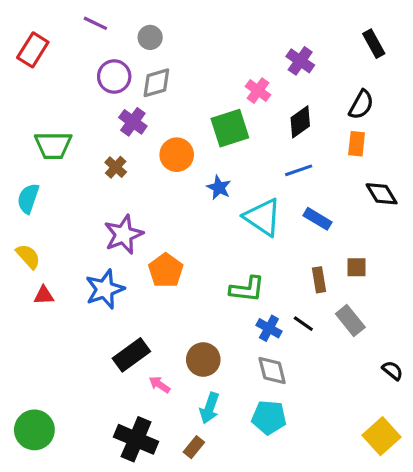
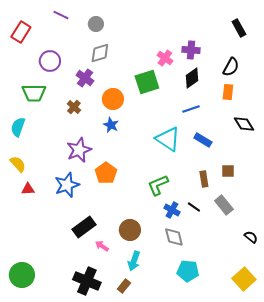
purple cross: (300, 61) -> (191, 50), moved, turned -30
purple circle: (114, 77) -> (50, 61), moved
blue star: (219, 188) -> (111, 125), moved
green L-shape: (247, 289) -> (158, 185), turned 150
cyan pentagon: (269, 417) -> (188, 271), moved

